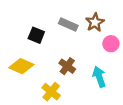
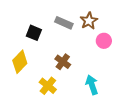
yellow diamond: (21, 66) -> (20, 62), turned -70
cyan arrow: (99, 77) -> (92, 85), moved

